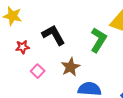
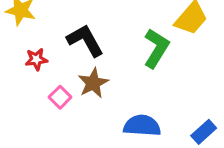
brown star: (70, 67) -> (93, 83), moved

